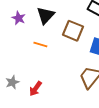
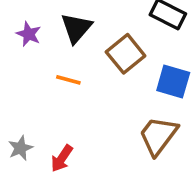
brown square: (73, 31) -> (126, 54), turned 30

